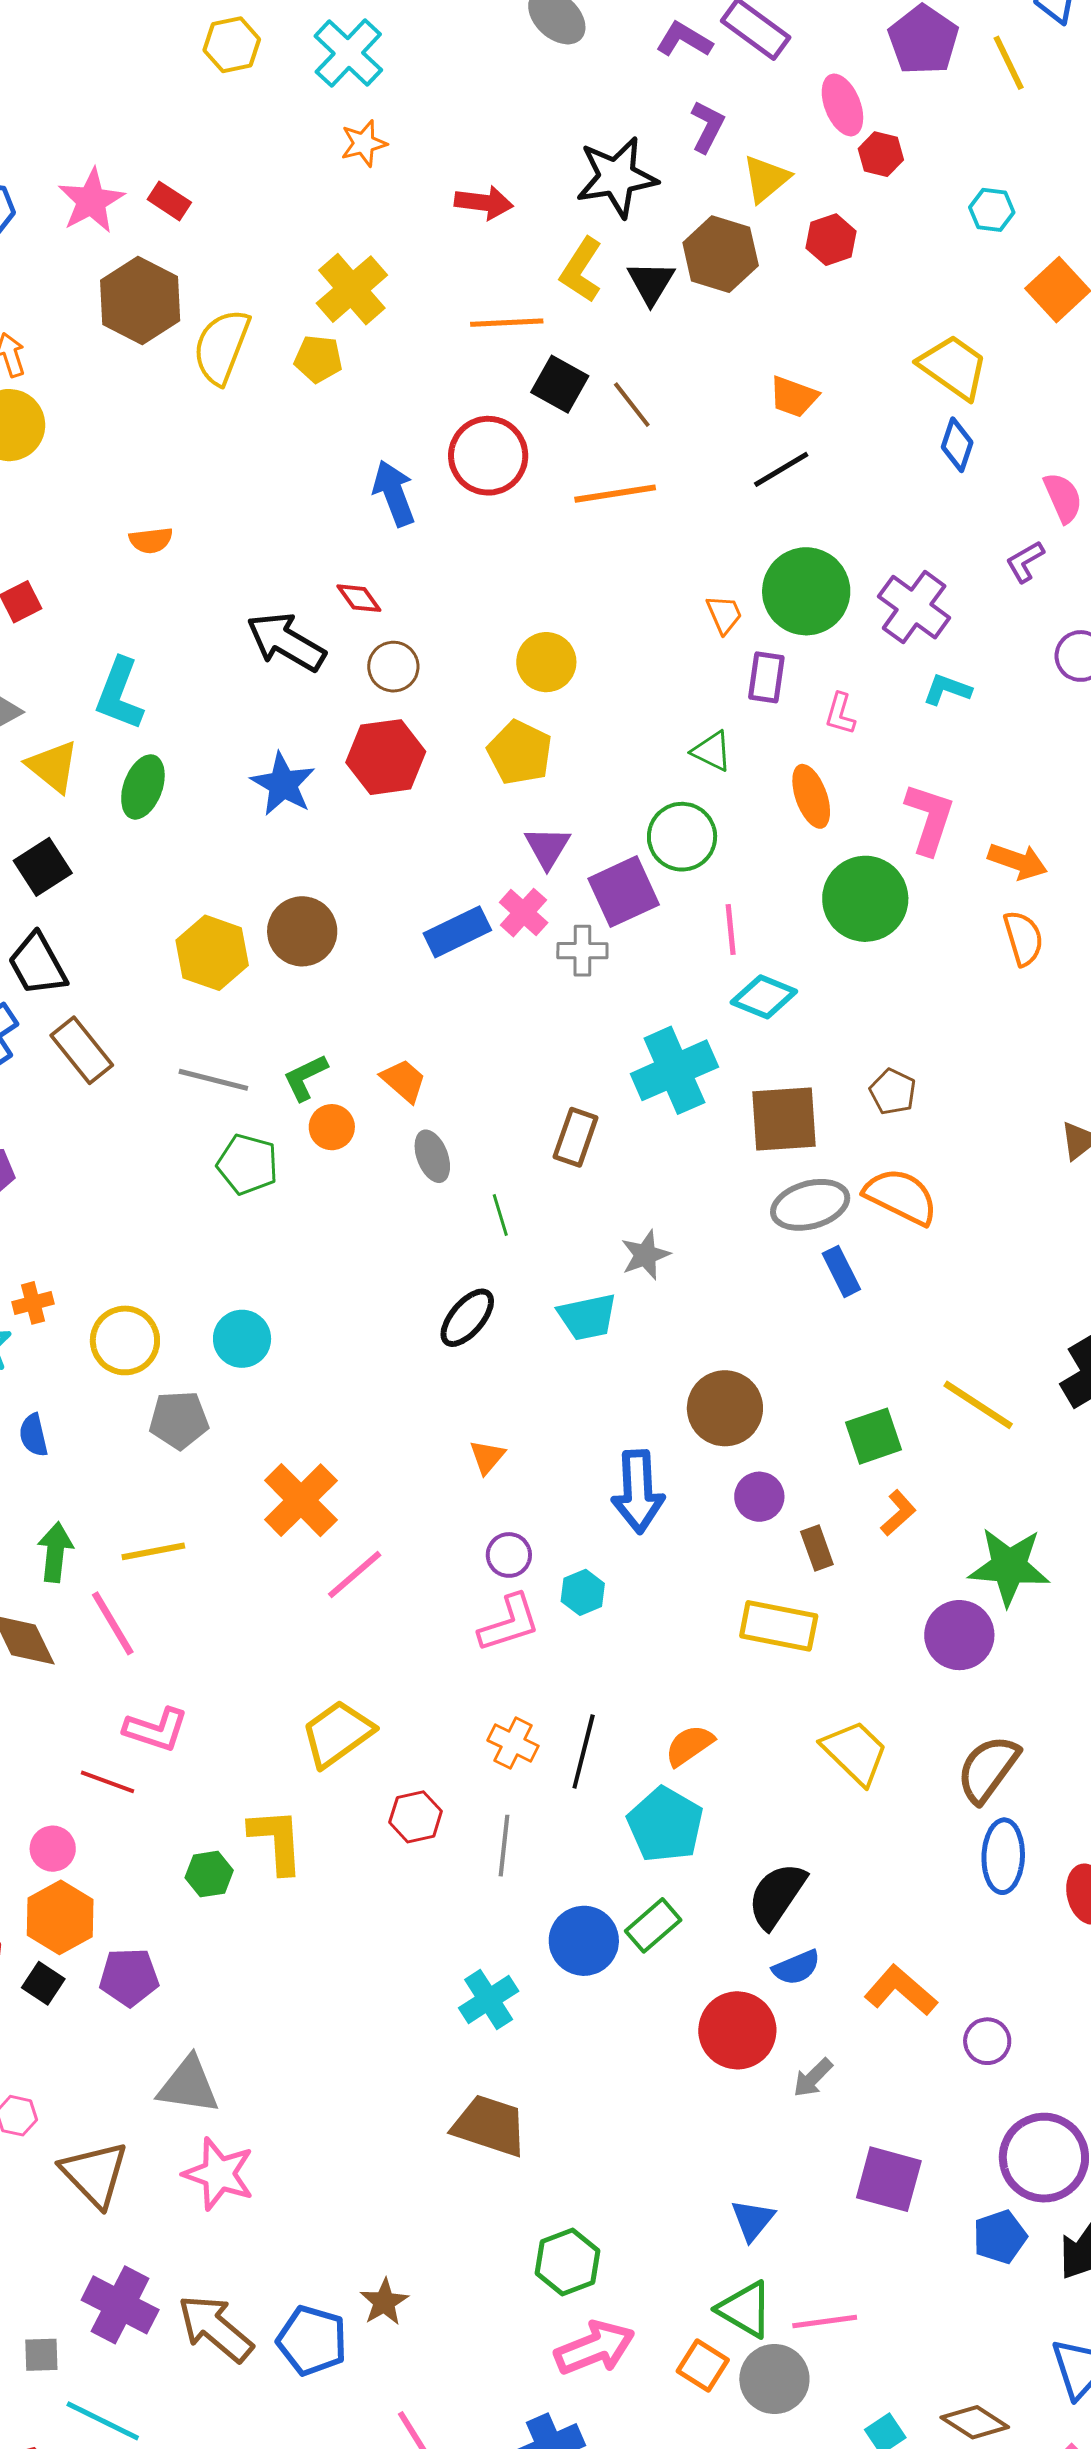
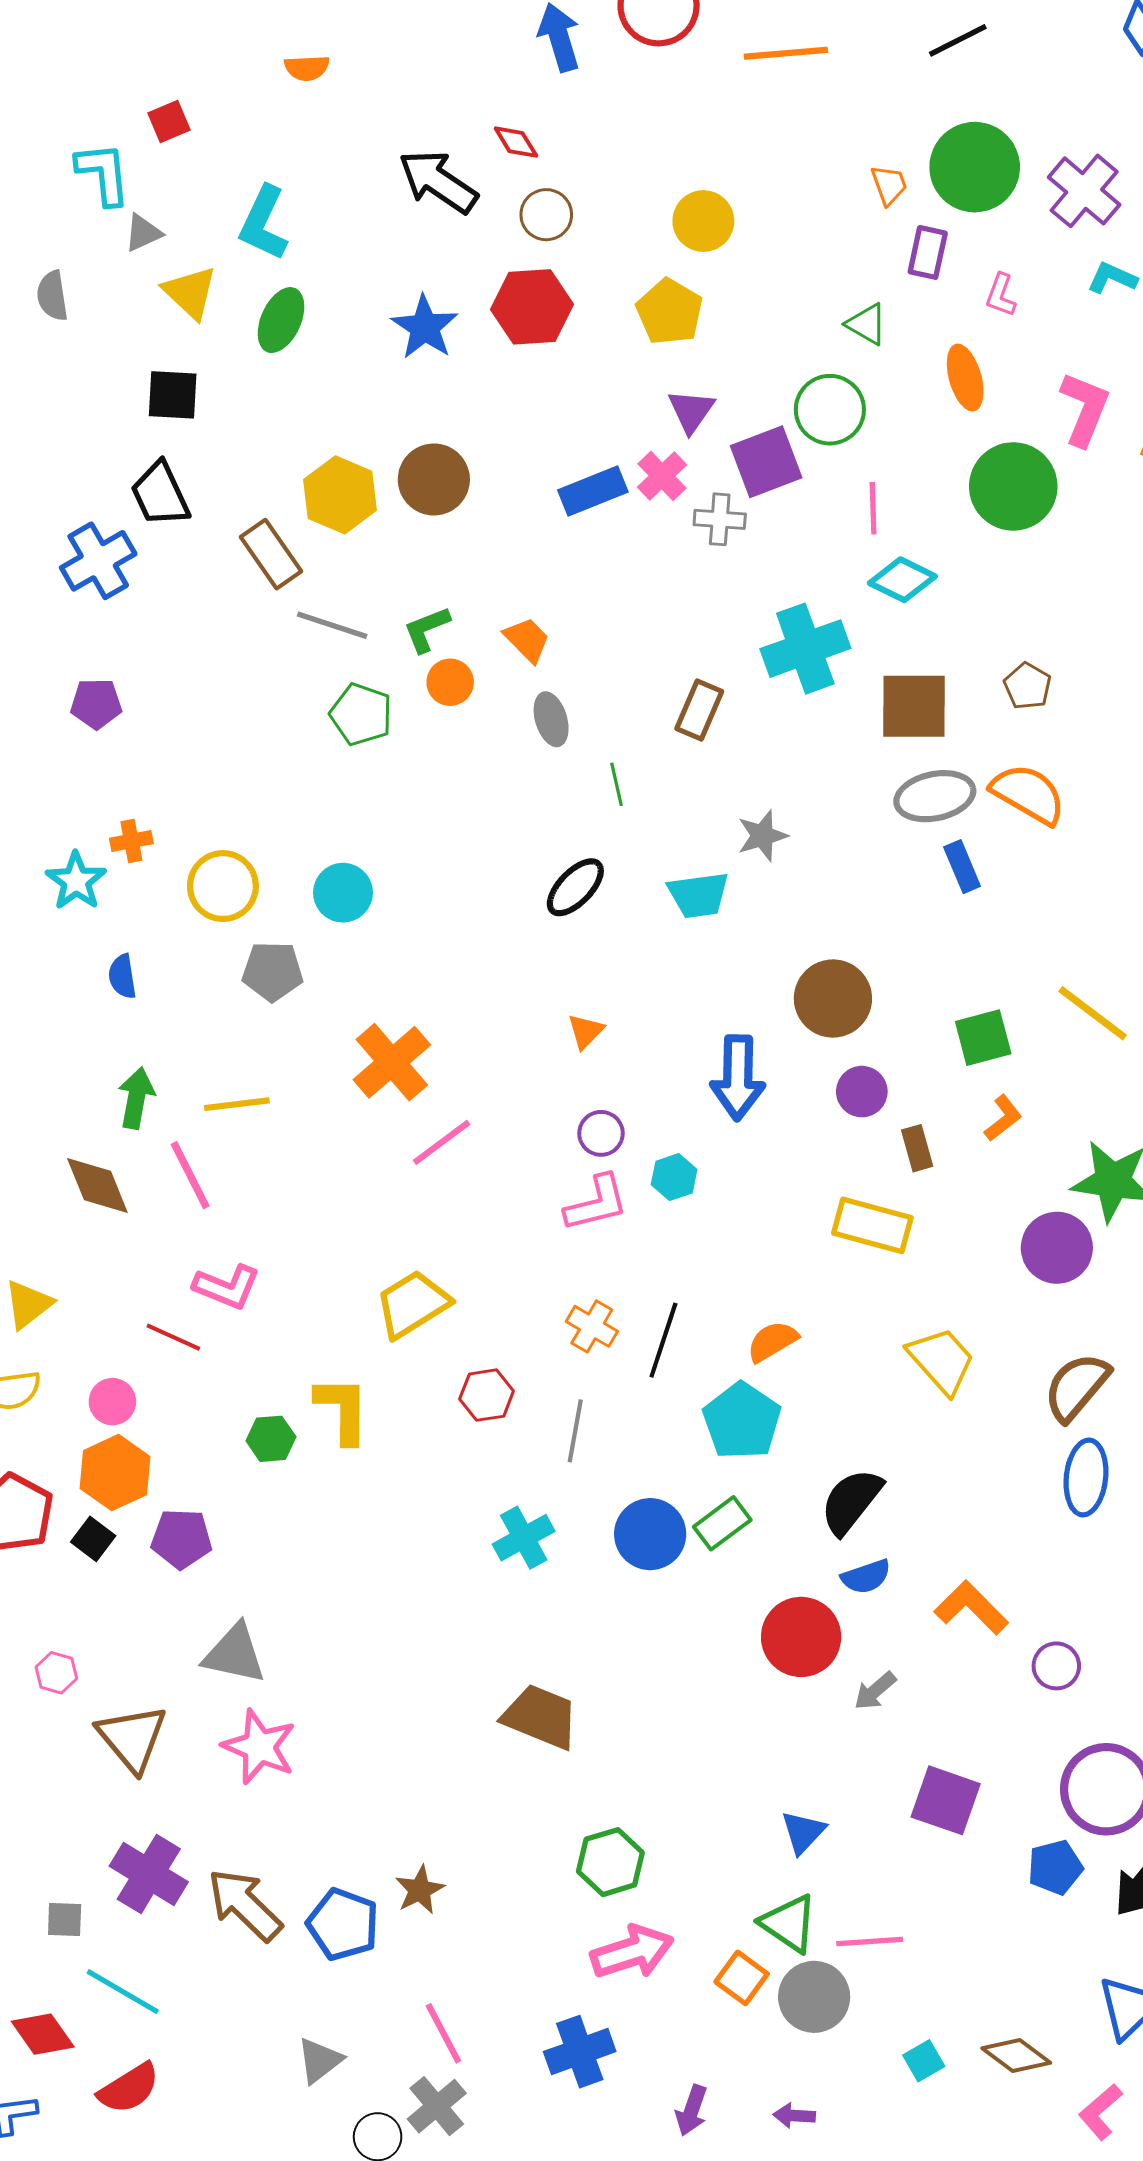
black square: (43, 867) -> (173, 395), turned 32
brown rectangle: (82, 1050) -> (271, 554), moved
cyan cross: (489, 2000) -> (524, 1538), moved

